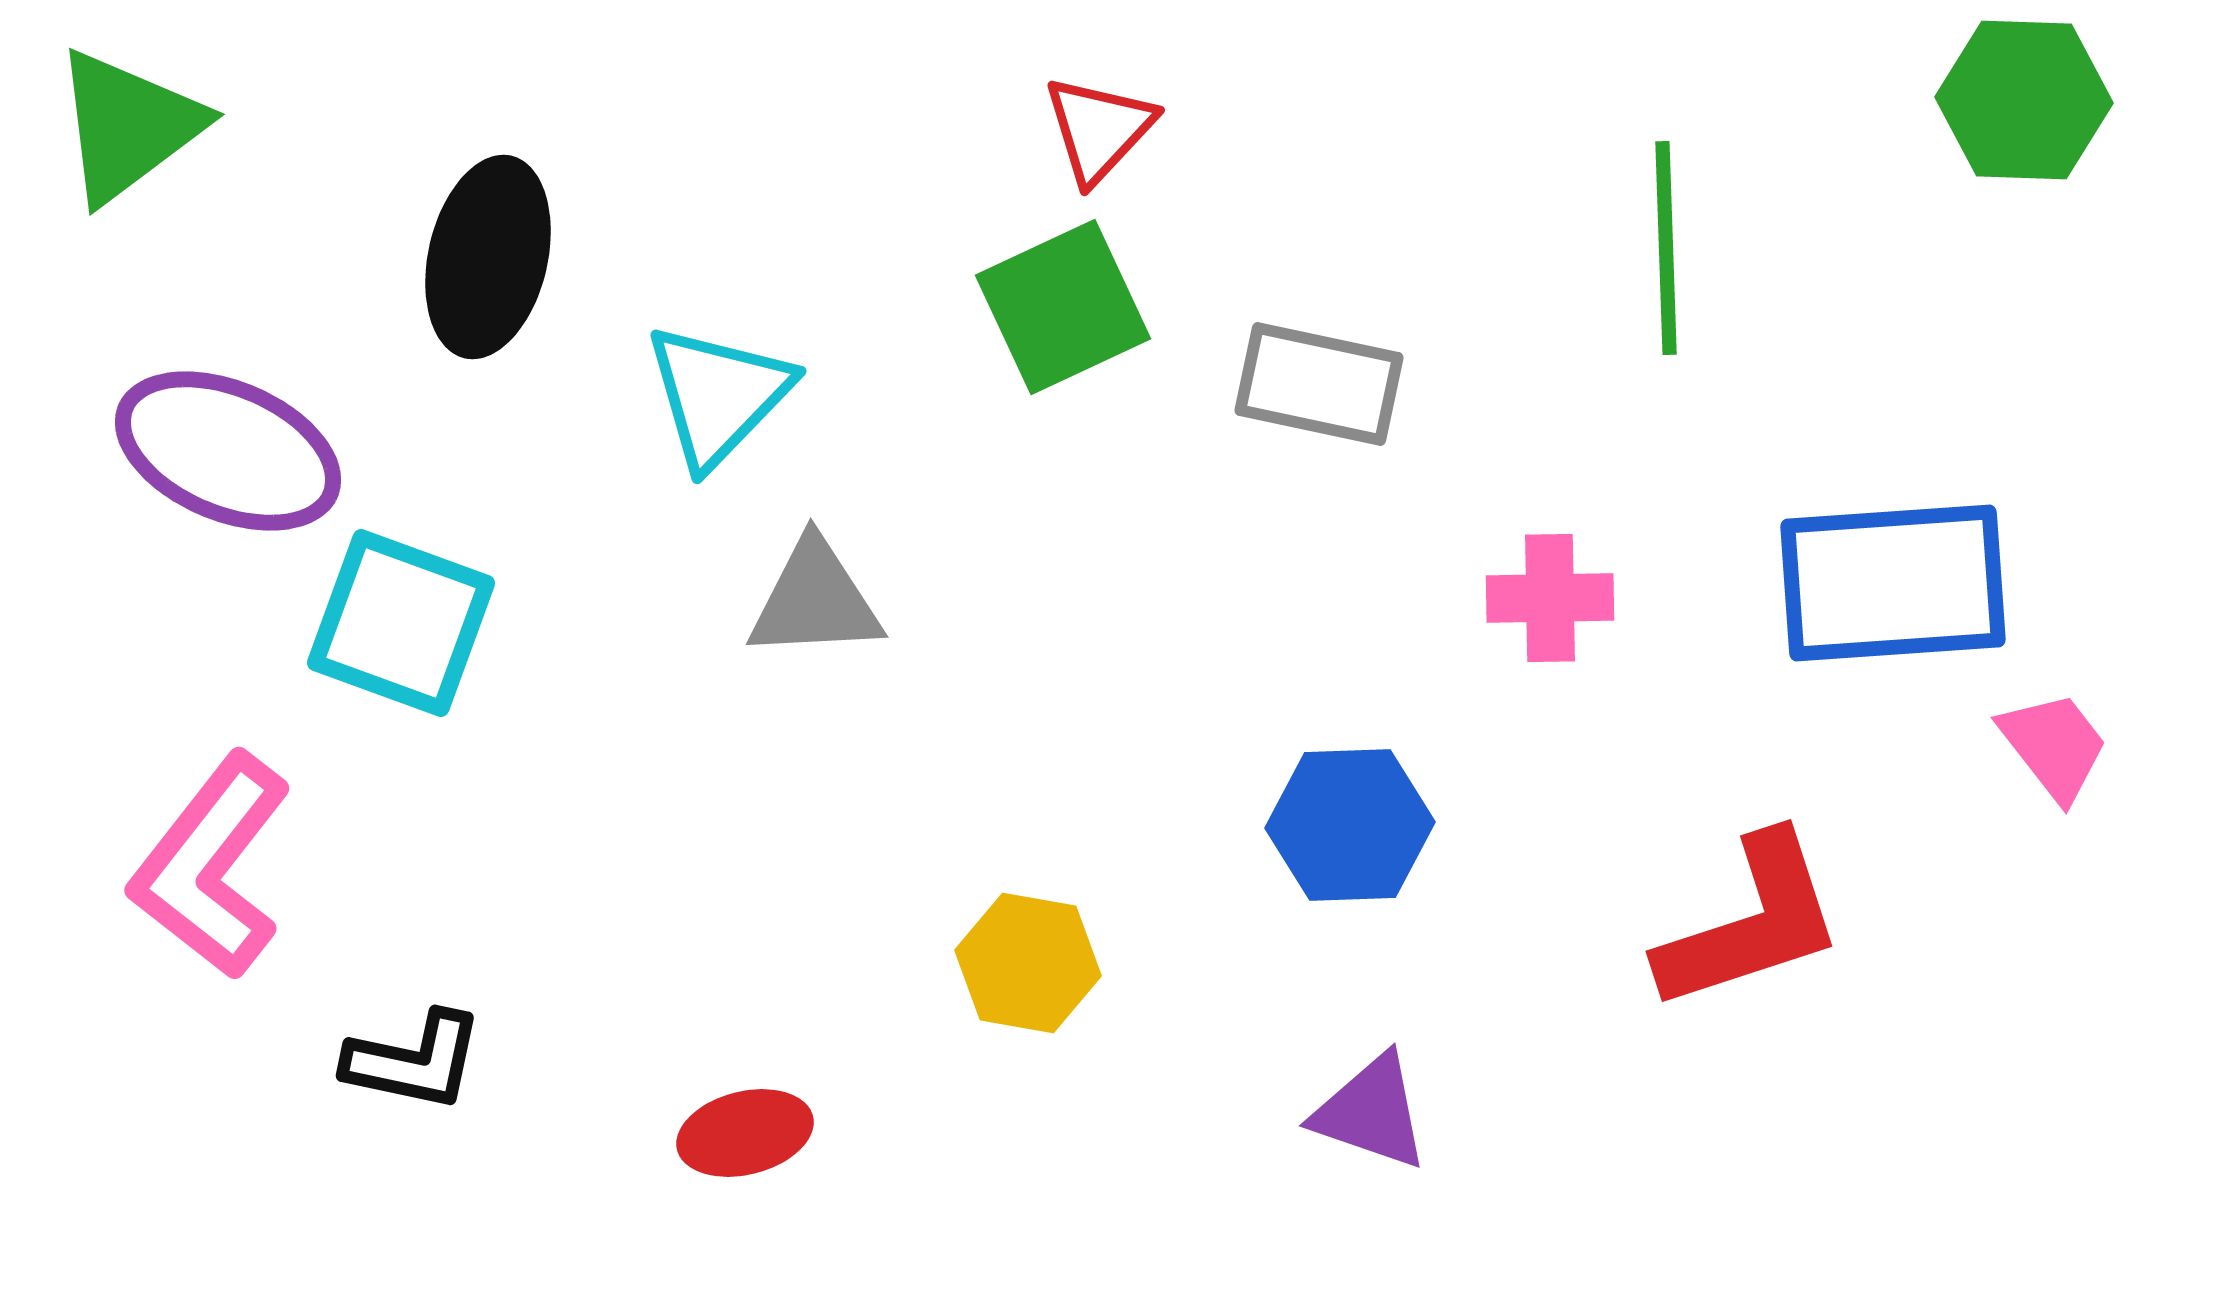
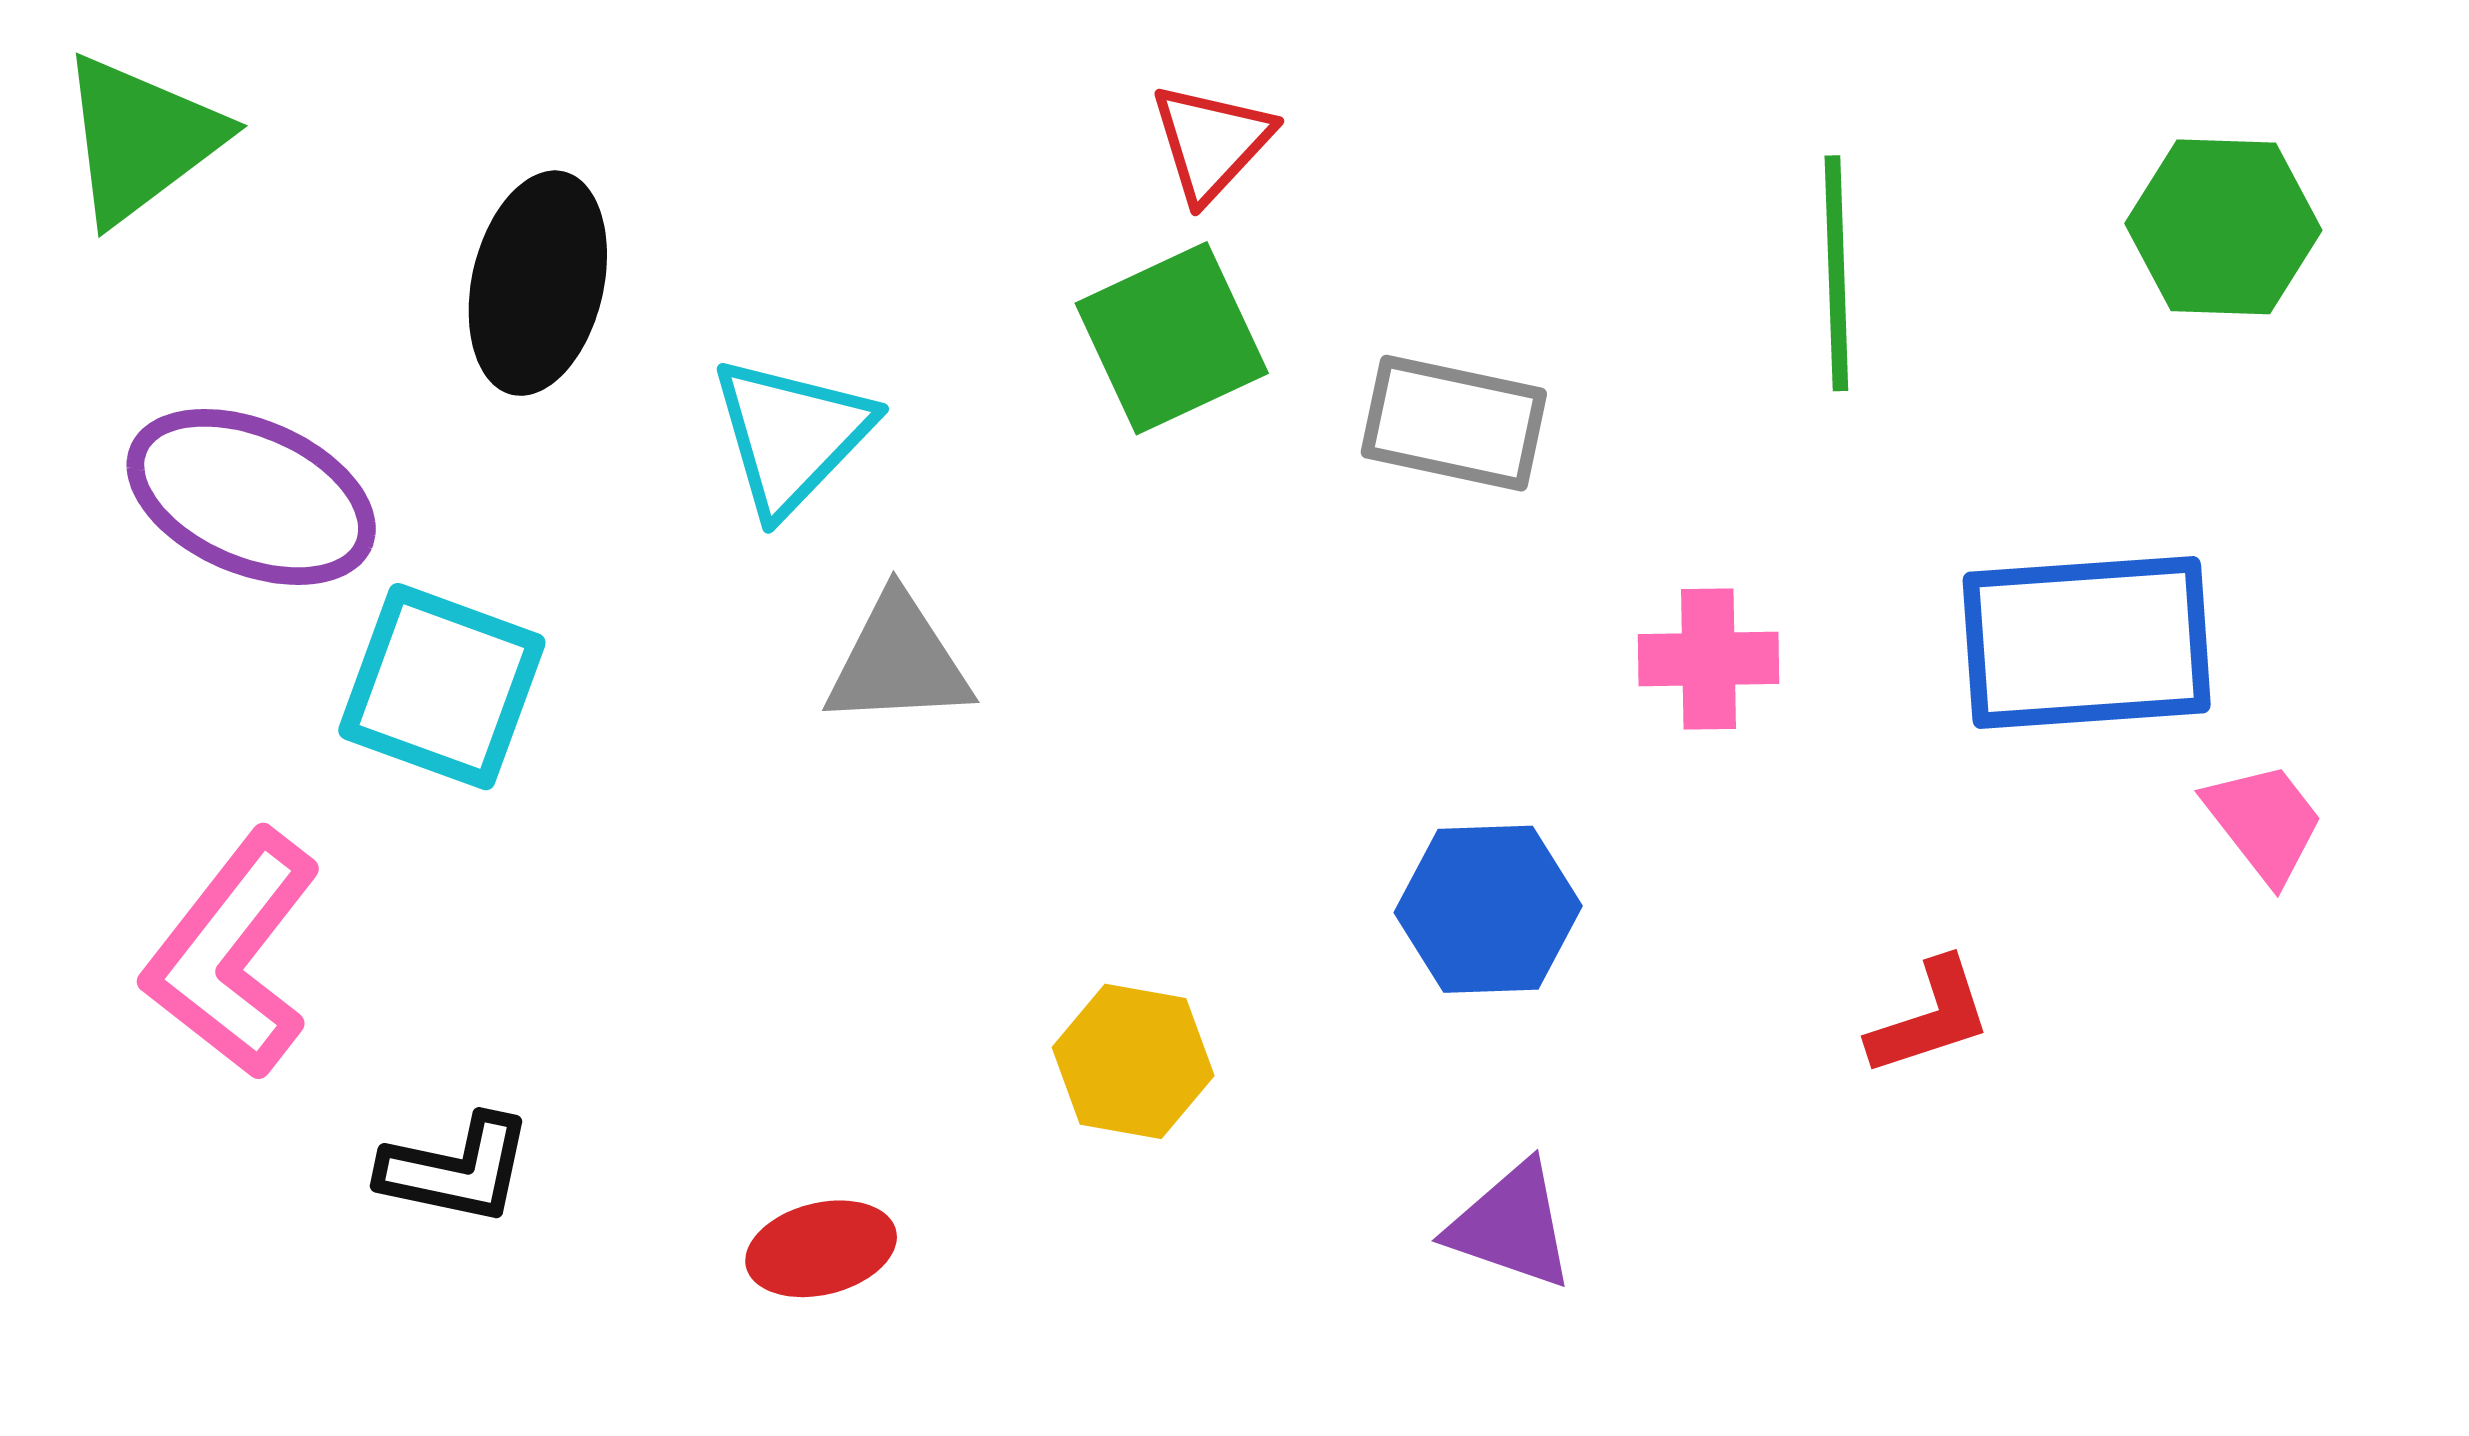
green hexagon: (2024, 100) -> (2223, 227), moved
red L-shape: (1751, 923) -> (1930, 1017), size x0.6

